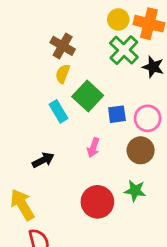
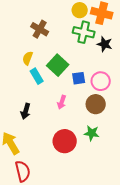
green cross: (124, 50) -> (84, 32), turned -30
yellow semicircle: (63, 74) -> (28, 58), moved
black arrow: (43, 160) -> (26, 111), turned 133

